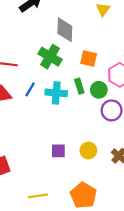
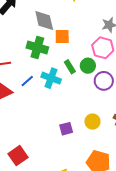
orange square: (89, 58) -> (62, 36), moved
blue line: (30, 89) -> (27, 81), turned 32
cyan cross: (56, 93) -> (51, 78), turned 30

